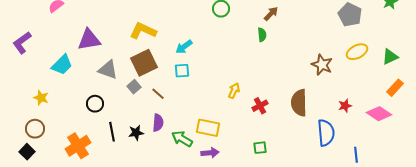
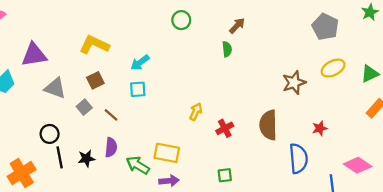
brown square: (144, 63) -> (95, 80), size x0.6
brown star: (322, 65) -> (294, 83), turned 30
black circle: (95, 104) -> (50, 134), moved
pink diamond: (379, 114) -> (358, 165), moved

